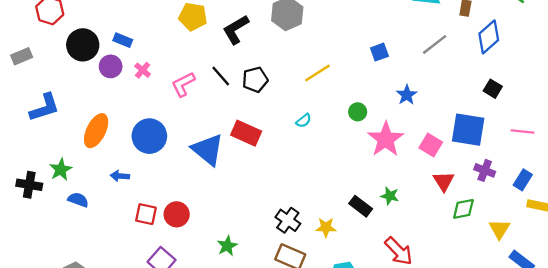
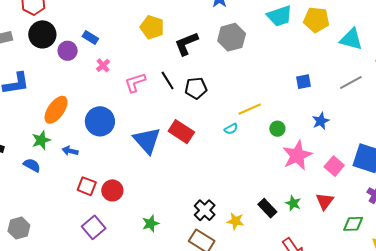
black circle: (83, 45) -> (42, 34), moved
purple circle: (111, 66) -> (68, 51), moved
yellow line: (317, 73) -> (250, 109), moved
green star: (61, 170) -> (41, 140), moved
red triangle: (444, 181) -> (325, 201), moved

